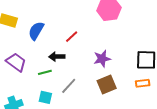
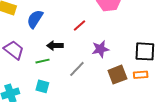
red line: (72, 37) -> (79, 26), moved
brown square: (107, 84) -> (117, 75), moved
gray line: (69, 86) -> (77, 69), moved

